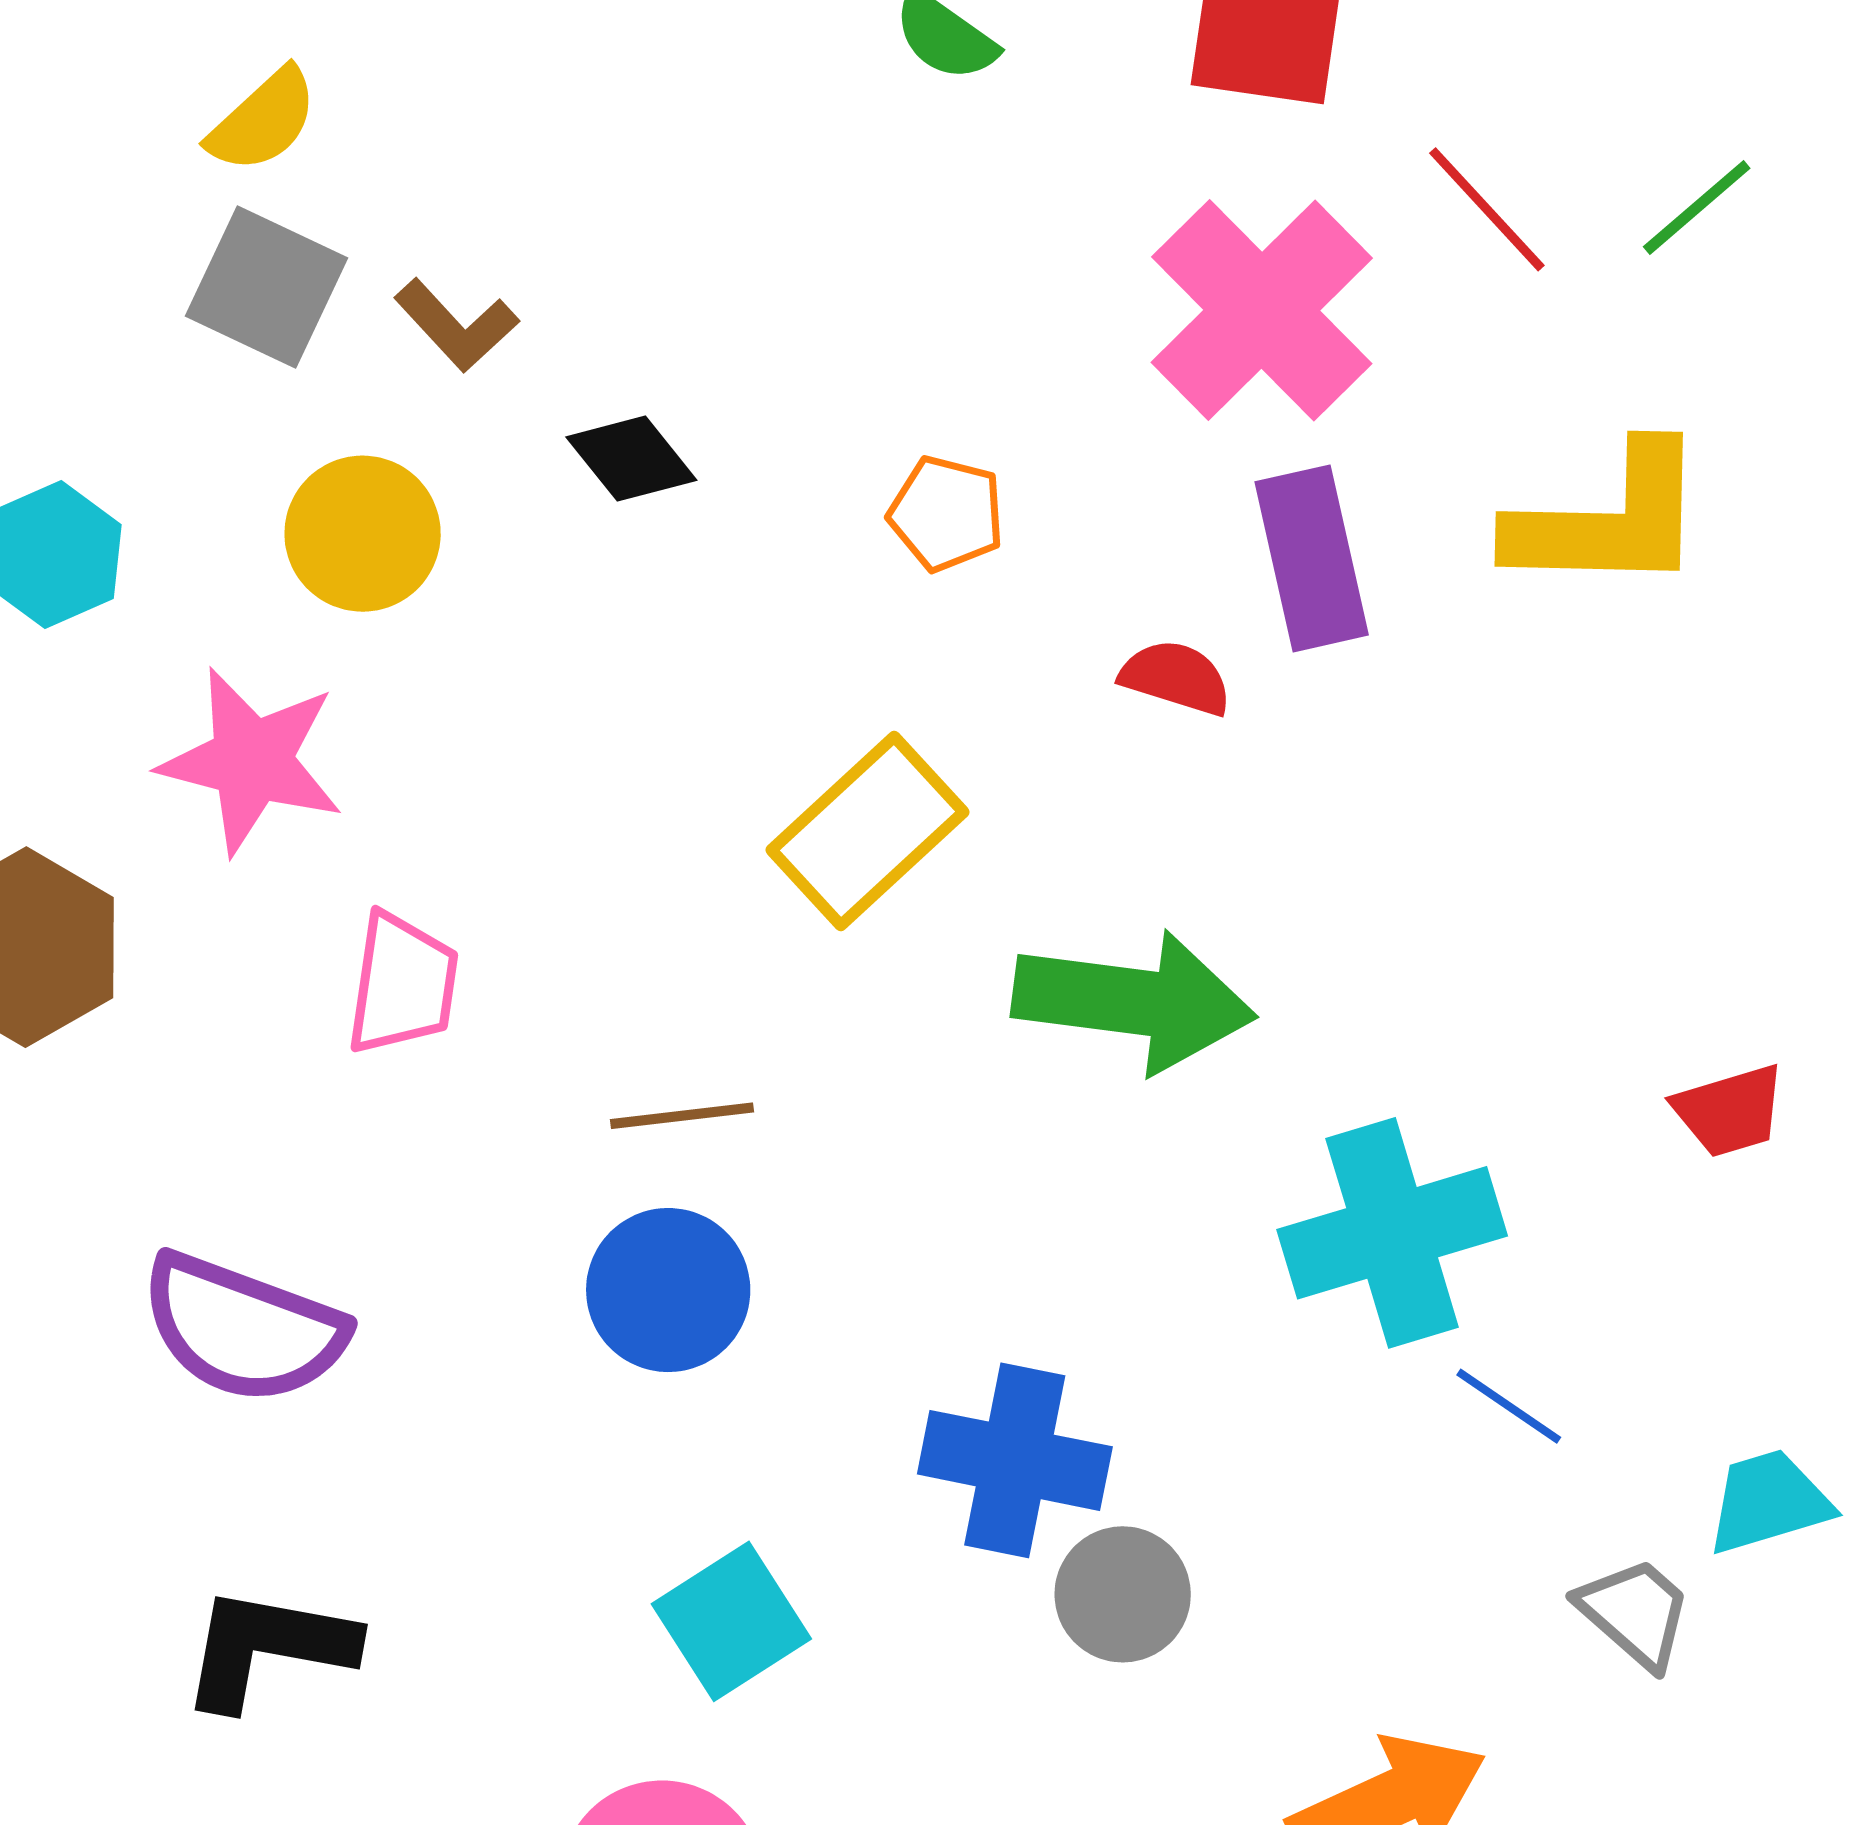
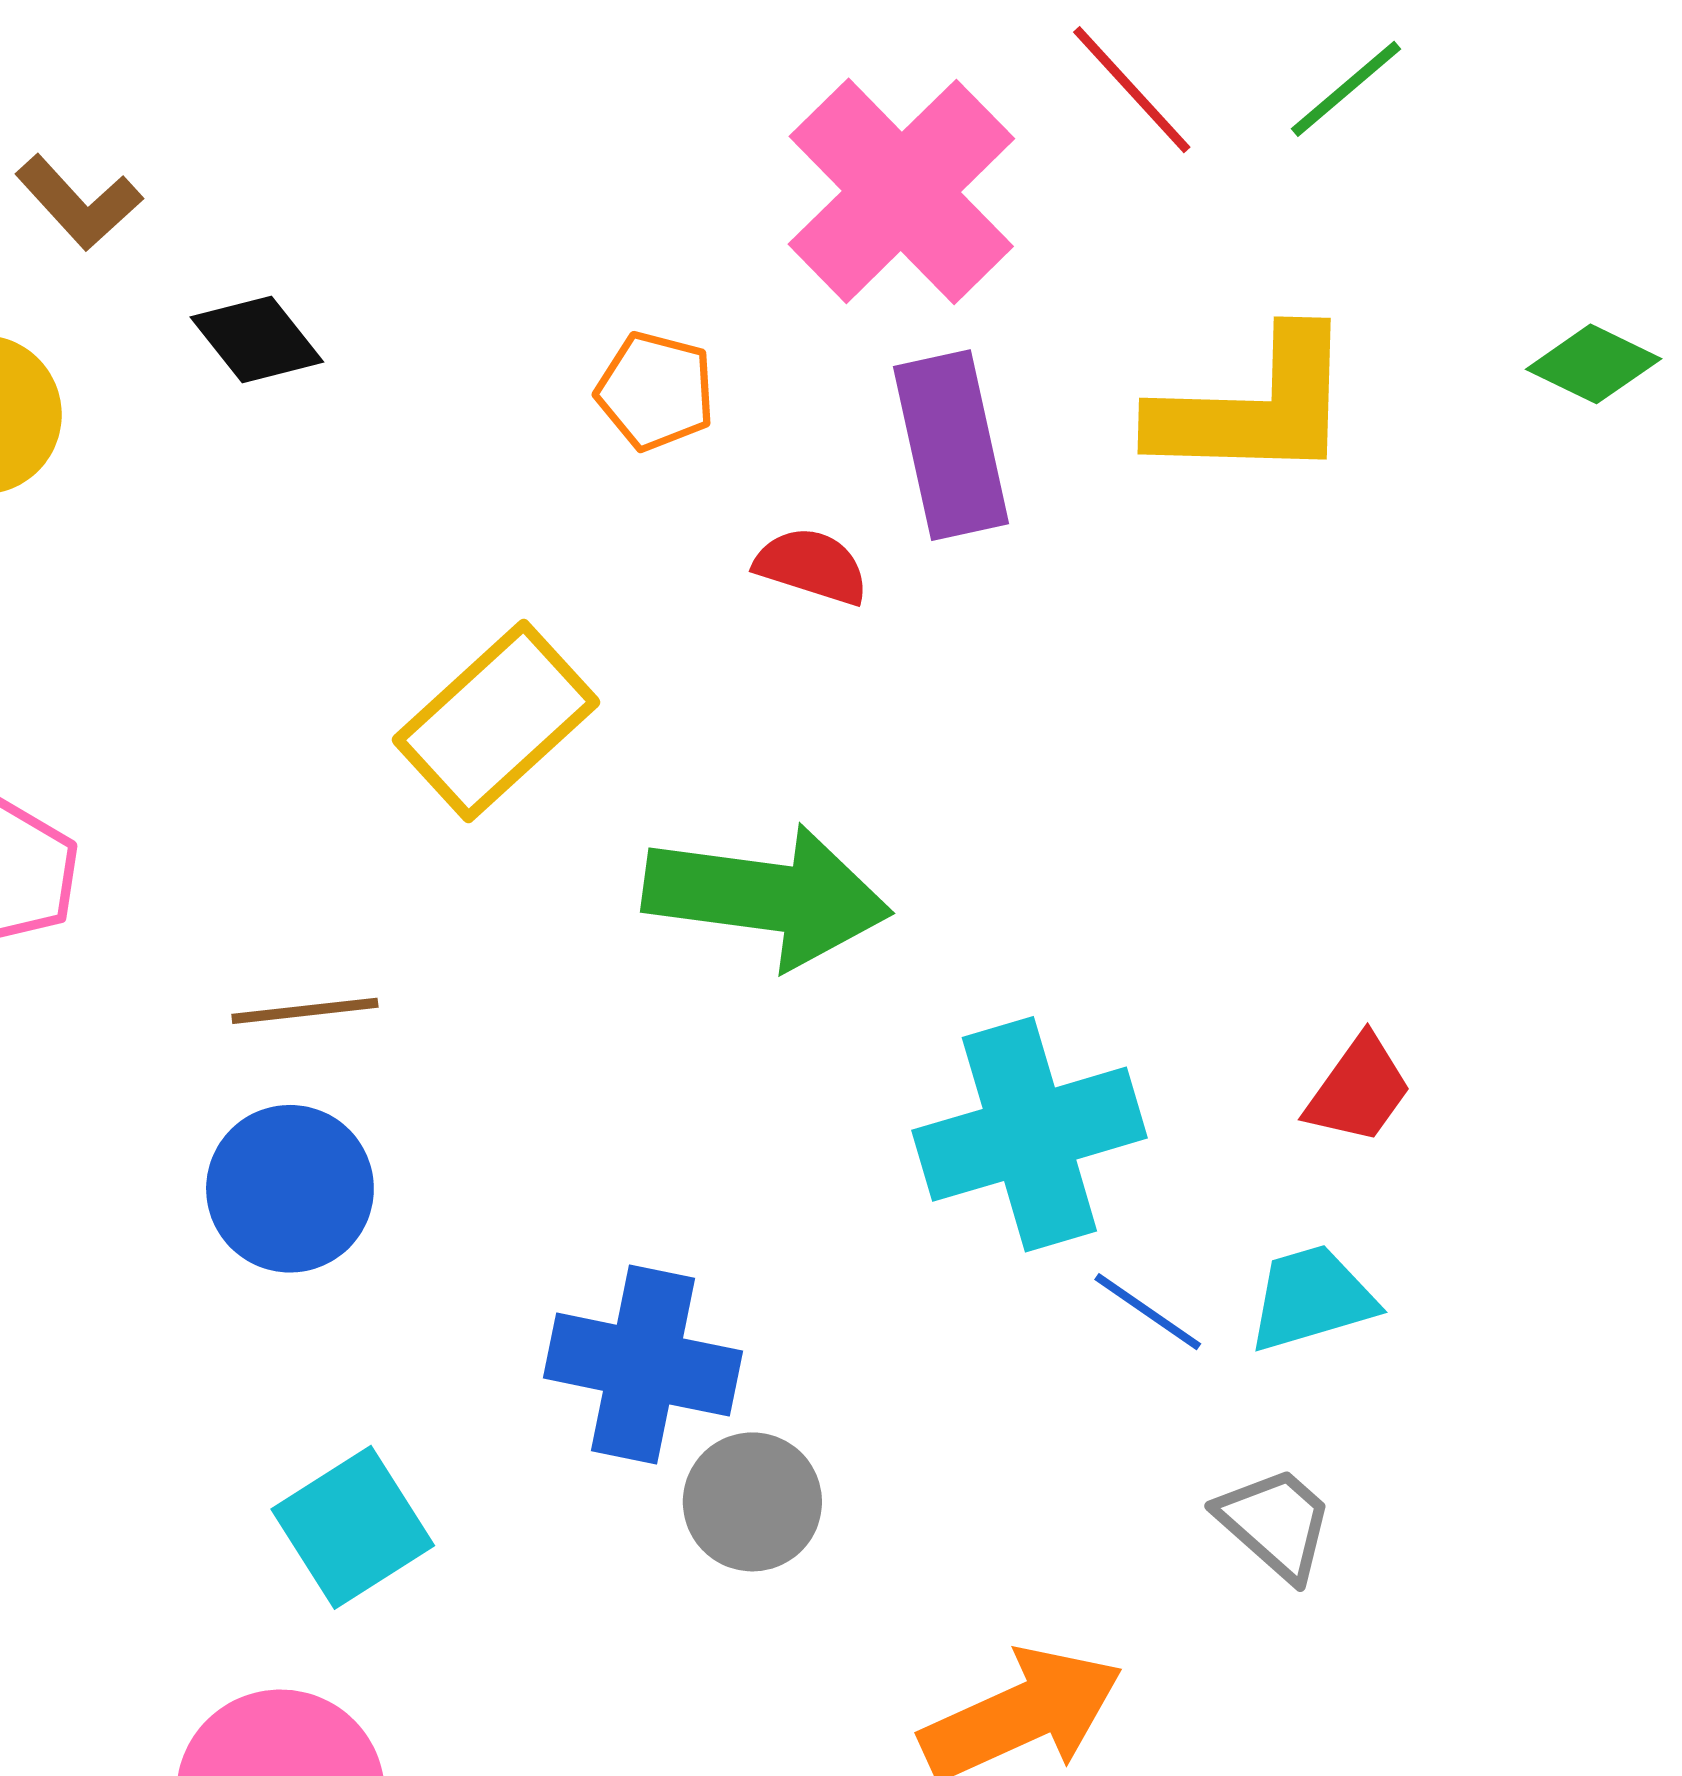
orange pentagon: (946, 514) -> (656, 391), moved
red trapezoid: (1730, 1111) -> (1359, 1090), moved, turned -38
cyan trapezoid: (1769, 1502) -> (1312, 1298), moved

